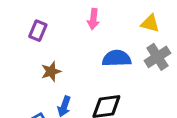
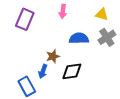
purple rectangle: (38, 31) -> (25, 19), size x1.5
brown star: (51, 71) -> (53, 56), moved

